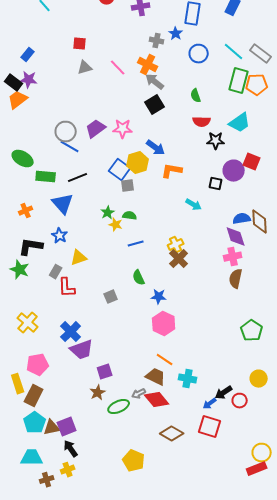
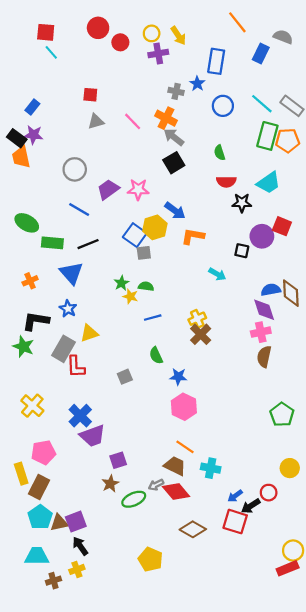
orange trapezoid: (18, 100) -> (21, 157), turned -65
gray circle: (66, 132) -> (75, 169), moved
gray rectangle: (56, 272) -> (64, 349), size x1.6
black arrow: (224, 393) -> (251, 506), moved

